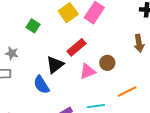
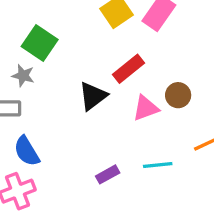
green square: (33, 26) -> (40, 43), moved, size x1.5
blue semicircle: (41, 85) -> (27, 151), moved

